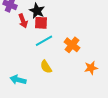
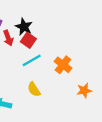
red square: (41, 23) -> (28, 40), turned 32

